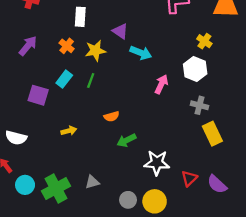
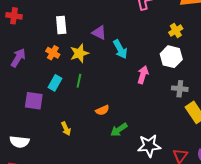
yellow cross: (204, 41) -> (176, 31), turned 32
cyan arrow: (141, 53) -> (120, 49), turned 48
yellow arrow: (69, 131) -> (66, 129), turned 88

